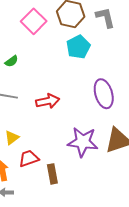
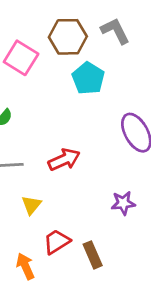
yellow triangle: (12, 138) -> (31, 205), moved
purple star: (83, 142) -> (123, 203), size x0.6

